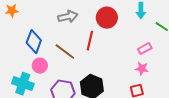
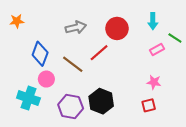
red line: (90, 41) -> (99, 53), turned 36
pink rectangle: (145, 49) -> (157, 50), moved

